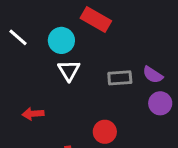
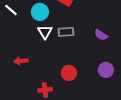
gray rectangle: (120, 78) -> (66, 32), moved
purple circle: (160, 103) -> (106, 70), moved

